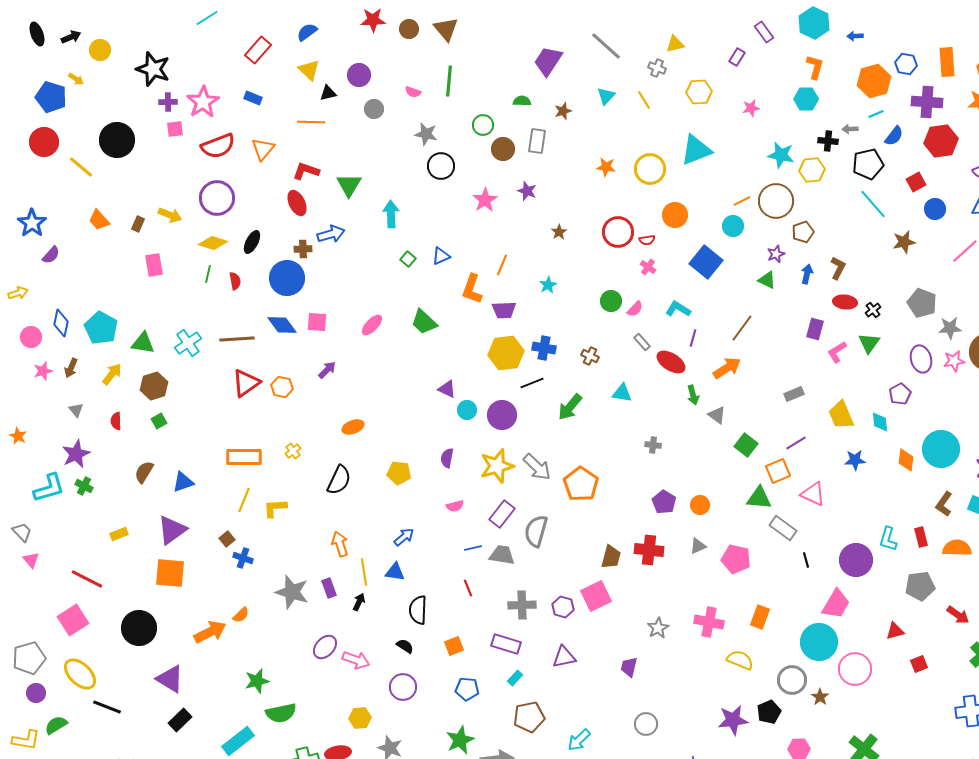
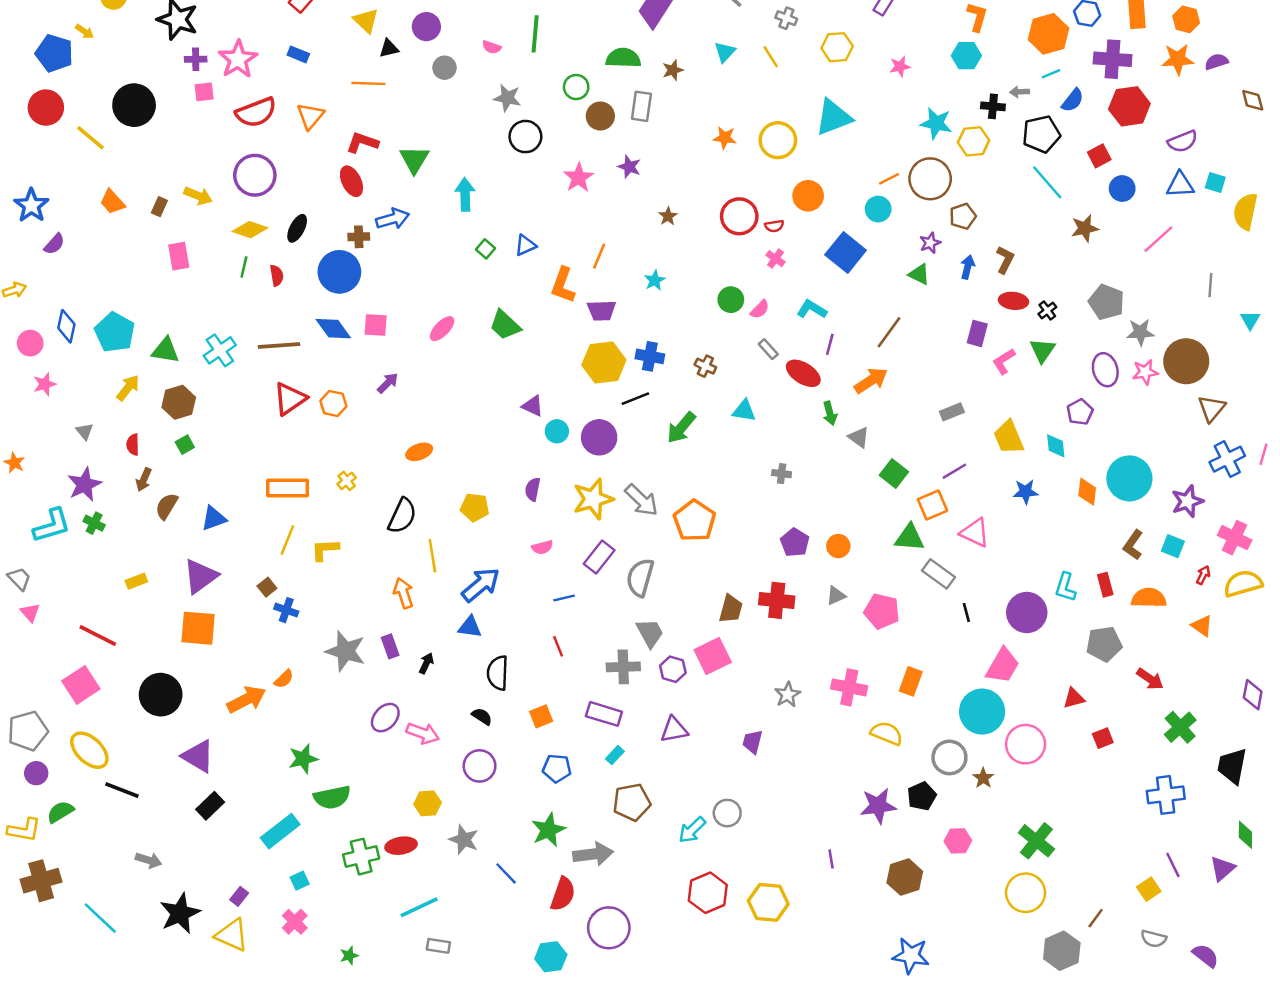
green semicircle: (522, 101) -> (623, 58), size x1.6
brown arrow: (71, 368) -> (144, 480), moved
blue arrow: (404, 537) -> (481, 585), size x1.6
gray trapezoid: (502, 555) -> (650, 633), moved, turned 52
yellow line: (364, 572) -> (432, 556), moved
gray circle: (646, 724) -> (727, 813), moved

